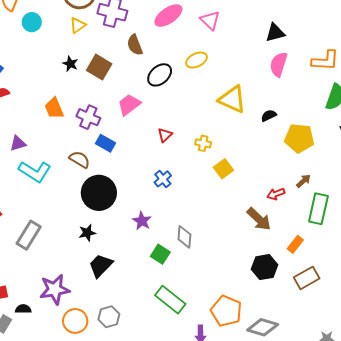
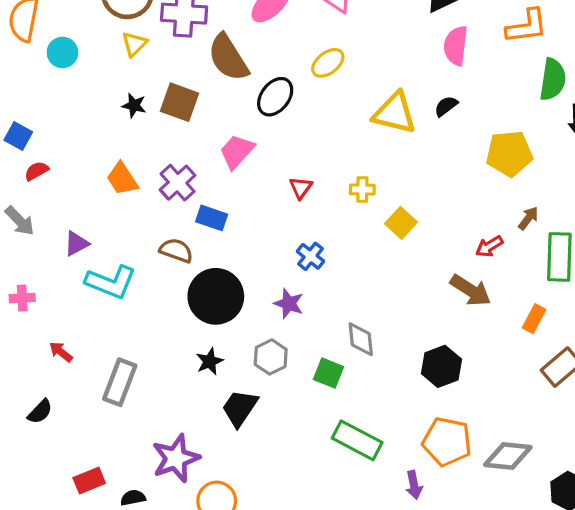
brown semicircle: (135, 45) -> (228, 58), size x1.5
black semicircle: (269, 116) -> (446, 106), moved
purple cross: (88, 117) -> (178, 183), turned 35
purple star: (142, 221) -> (289, 304), moved
black hexagon: (265, 267) -> (441, 366), moved
gray hexagon: (109, 317) -> (271, 357), moved

